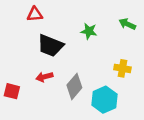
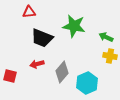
green arrow: (127, 24) -> (106, 37), moved
green star: (89, 31) -> (74, 26), size x1.6
yellow cross: (122, 68) -> (110, 56), moved

